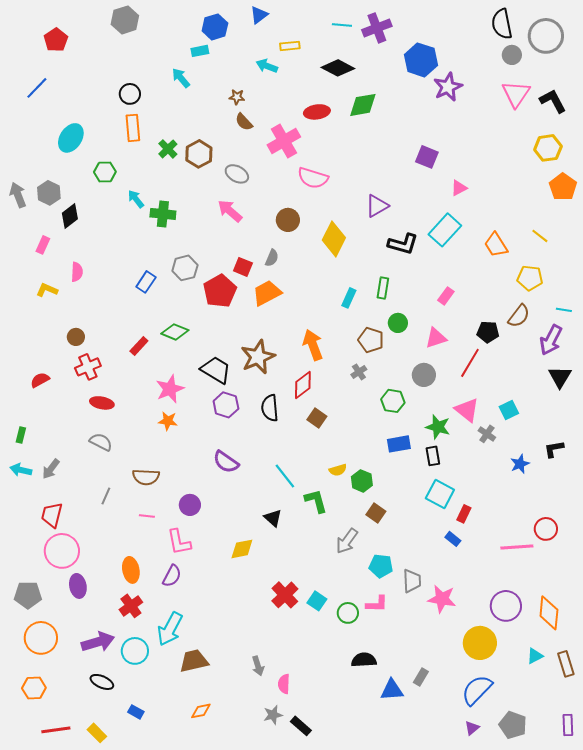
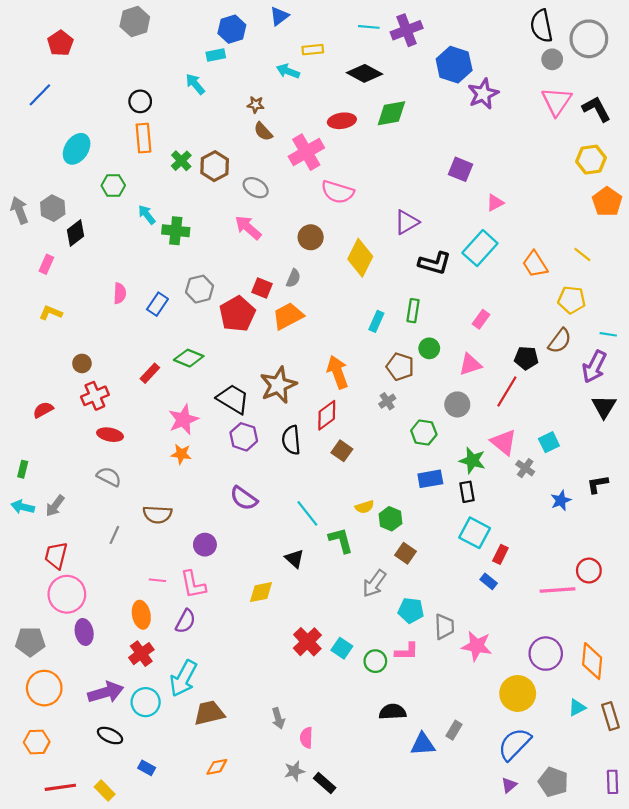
pink semicircle: (77, 272) -> (120, 293), moved
pink line: (147, 516) -> (157, 580), moved

